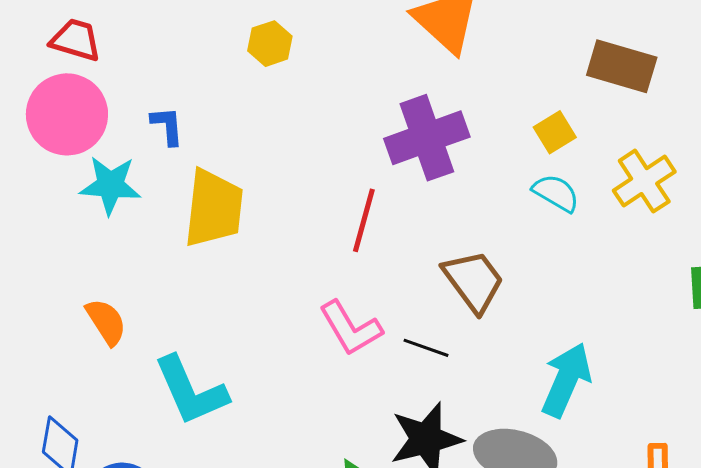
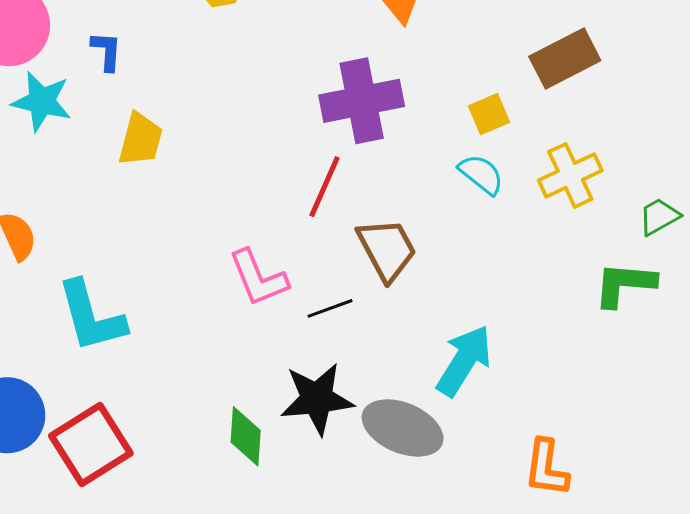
brown rectangle: (622, 66) -> (565, 58), turned -52
yellow trapezoid: (214, 208) -> (140, 139), size x0.7
red line: (364, 220) -> (324, 187), moved
black line: (426, 348) -> (330, 308), turned -48

